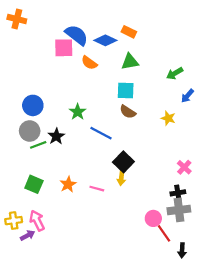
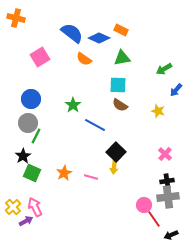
pink square: (64, 48) -> (40, 57), moved, turned -30
black star: (56, 136) -> (23, 156), moved
green line: (38, 145) -> (36, 136), turned -42
pink cross: (184, 167) -> (165, 154), moved
yellow cross: (14, 221) -> (13, 207), turned -35
black arrow: (182, 250) -> (171, 235), turned 64

